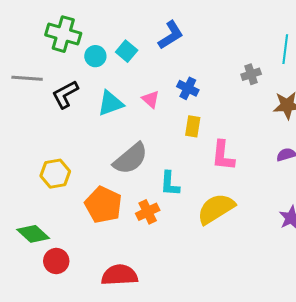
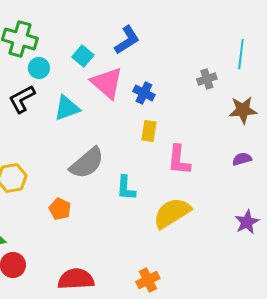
cyan circle: (95, 56) -> (39, 68), moved
pink triangle: (151, 99) -> (107, 83), moved, size x1.8
orange pentagon: (103, 205) -> (60, 209), size x0.6
orange cross: (148, 212) -> (148, 280), moved

